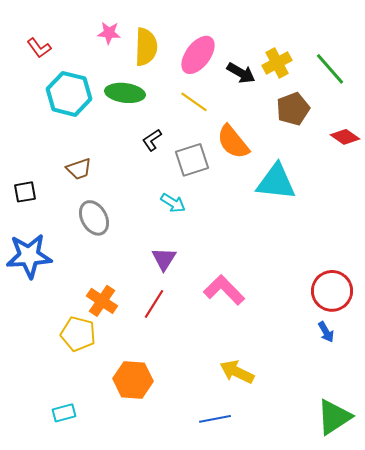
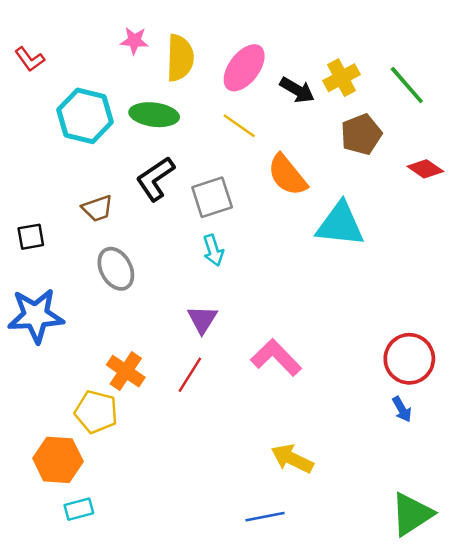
red L-shape: (39, 48) -> (30, 59), moved
black L-shape: (152, 140) -> (155, 179), moved, size x1.6
gray square: (192, 160) -> (212, 197), moved
cyan arrow: (173, 203) -> (213, 250), turned 40
orange hexagon: (133, 380) -> (58, 460), moved

